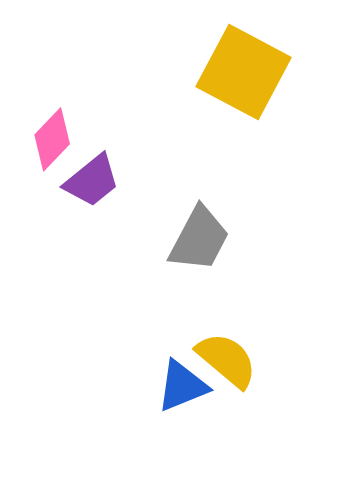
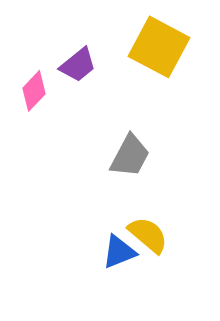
purple trapezoid: (92, 181) -> (78, 65), moved

